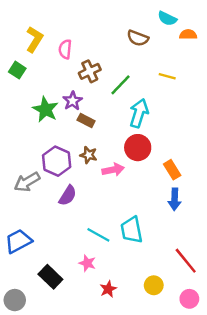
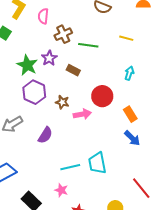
green line: (121, 85) -> (88, 45), turned 54
cyan arrow: (139, 113) -> (129, 73), moved, size x0.6
brown rectangle: (86, 121) -> (73, 70), moved
purple hexagon: (57, 161) -> (34, 92), moved
blue arrow: (175, 199) -> (132, 138), turned -48
cyan line: (98, 235) -> (70, 167), turned -42

